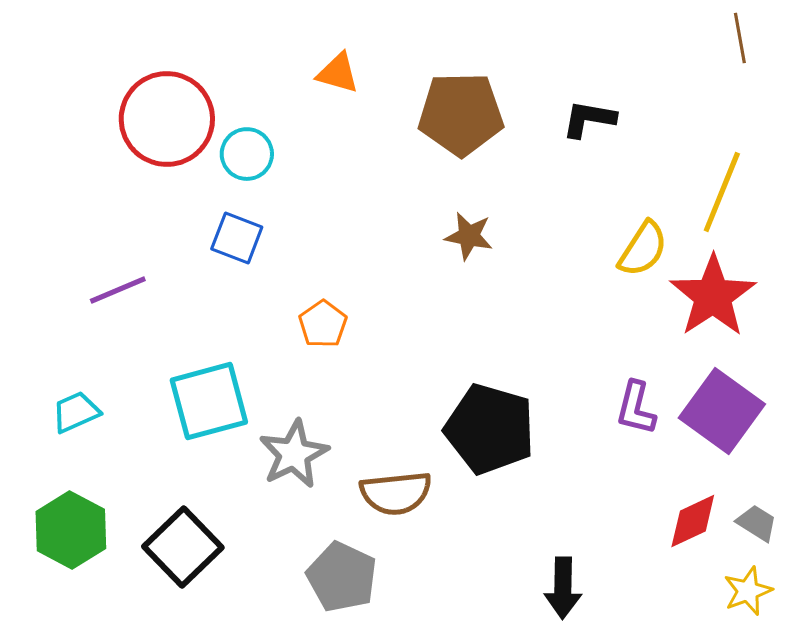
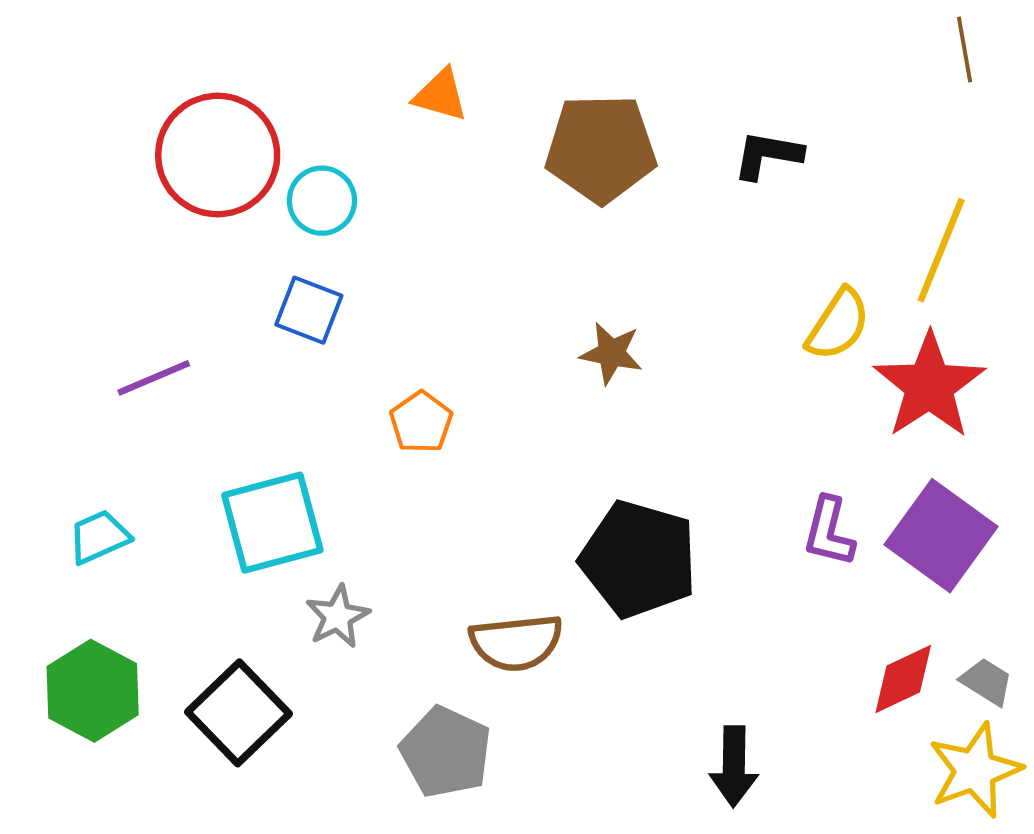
brown star: (469, 236) -> (611, 353), moved
gray star: (294, 454) -> (338, 616), moved, size x0.7
yellow star: (748, 591) -> (975, 770), size x1.5

